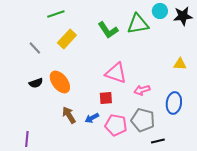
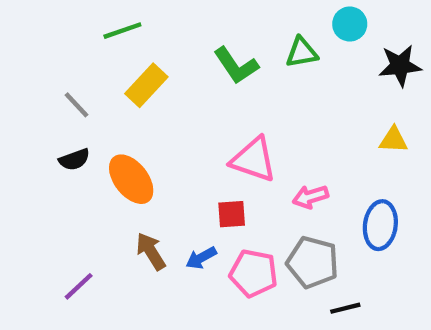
black star: (183, 16) -> (400, 66), moved
green triangle: (138, 24) -> (302, 52), size x0.7
black semicircle: (36, 83) -> (74, 160), moved
purple line: (27, 139) -> (79, 286), moved, turned 42

